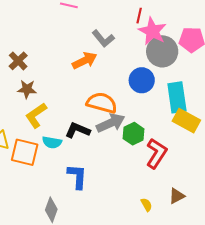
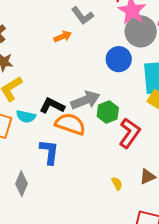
orange arrow: (85, 61) -> (63, 37), size x0.7
orange semicircle: (102, 103) -> (70, 124), moved

